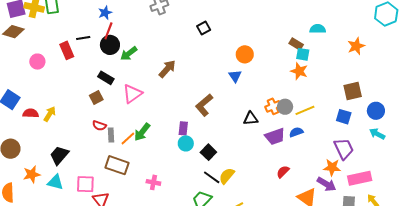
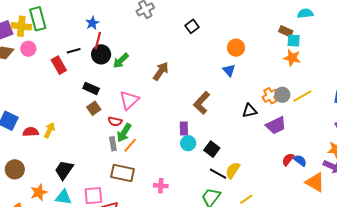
pink circle: (37, 62) -> (28, 49), moved
black rectangle: (106, 78) -> (91, 88), moved
red semicircle: (99, 126) -> (115, 121), moved
green arrow: (142, 132) -> (124, 133), moved
blue semicircle: (296, 132) -> (300, 160), moved, turned 64

